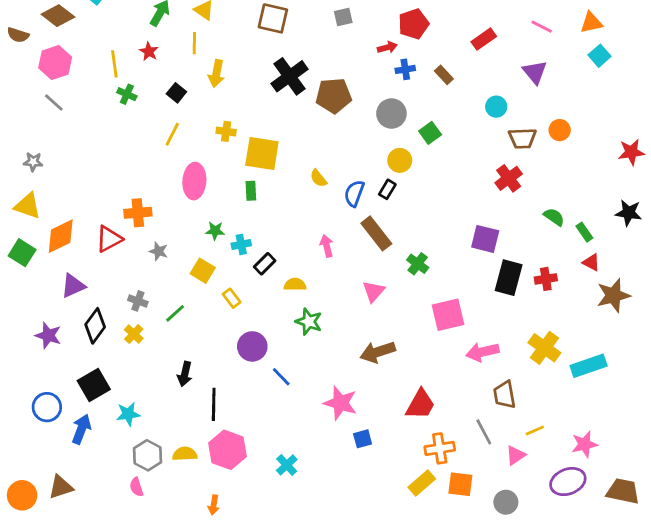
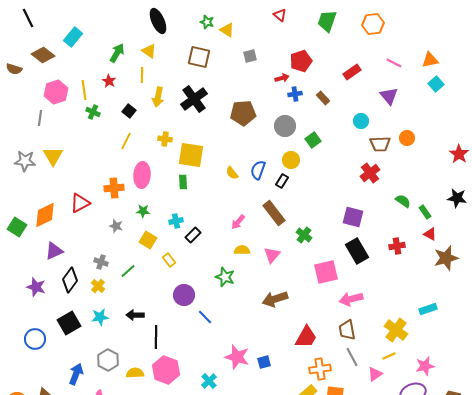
pink hexagon: (55, 63) -> (56, 92), moved
black cross: (289, 76) -> (194, 99), moved
gray line: (54, 102) -> (40, 118), turned 56
red star: (631, 152) -> (459, 154), turned -30
gray star: (33, 162) -> (25, 161), size x1.5
blue semicircle: (354, 193) -> (258, 170), moved
yellow triangle: (28, 206) -> (53, 156), moved, turned 40
orange cross: (138, 213) -> (114, 188), moved
green star: (215, 231) -> (143, 211), moved
red triangle: (109, 239) -> (80, 203), moved
pink arrow: (327, 246) -> (238, 222), turned -126
black rectangle: (509, 278) -> (357, 251), moved, turned -45
yellow semicircle: (295, 284) -> (242, 250), moved
yellow cross: (544, 348) -> (396, 330), moved
cyan rectangle: (589, 366) -> (428, 309), size x0.7
black arrow: (185, 374) -> (135, 315), turned 78
brown trapezoid: (504, 395) -> (347, 330), moved
pink star: (340, 403) -> (237, 357), moved
cyan star: (128, 414) -> (100, 317), moved
blue arrow: (81, 429) -> (76, 374), moved
gray hexagon: (148, 455) -> (108, 360), moved

